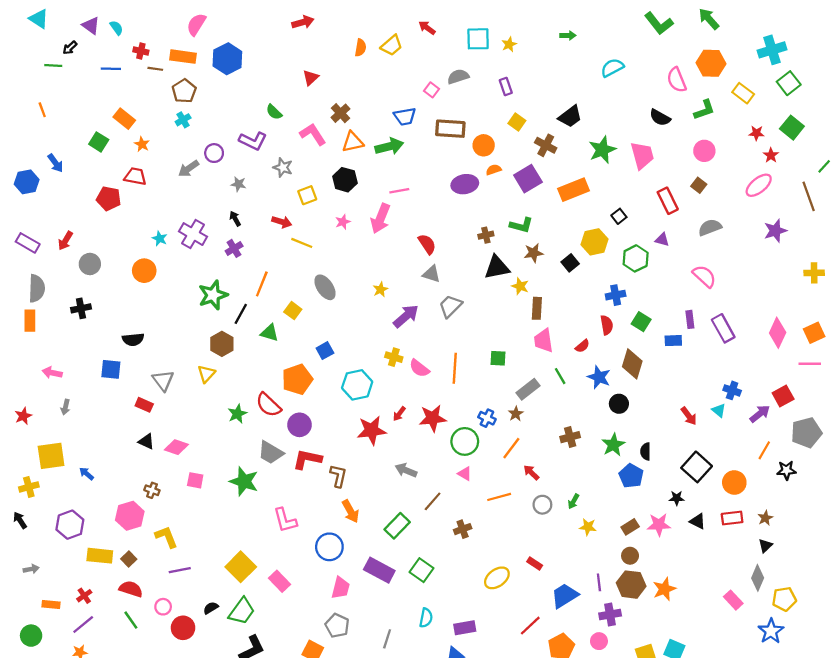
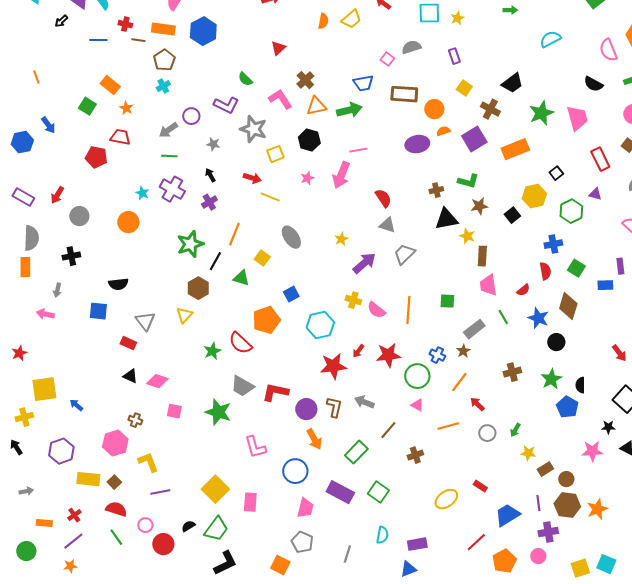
green line: (53, 65) -> (169, 156), moved
gray star: (283, 167) -> (253, 129), size x1.5
gray arrow: (65, 407) -> (57, 290), moved
purple circle: (299, 425) -> (306, 409), moved
brown L-shape: (338, 476) -> (334, 407), moved
brown rectangle: (630, 527) -> (545, 469), moved
pink rectangle: (280, 581) -> (250, 502), turned 48

